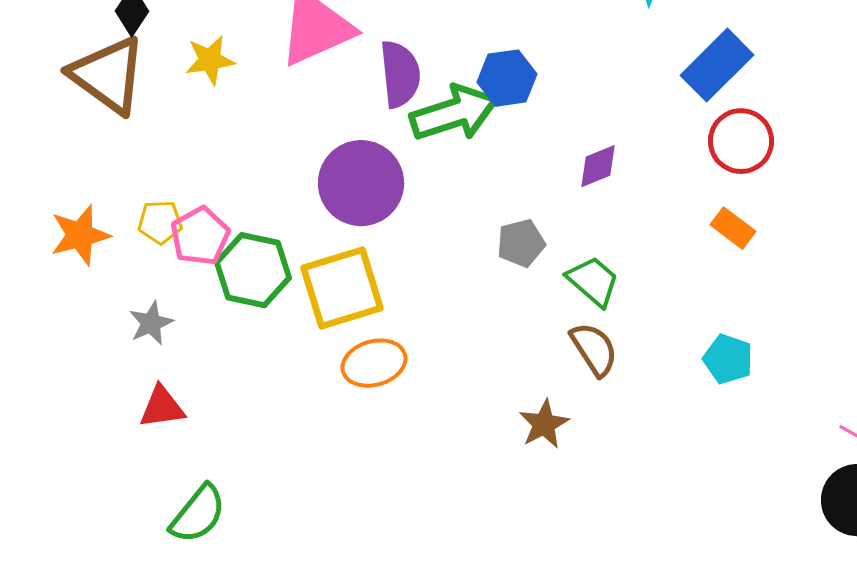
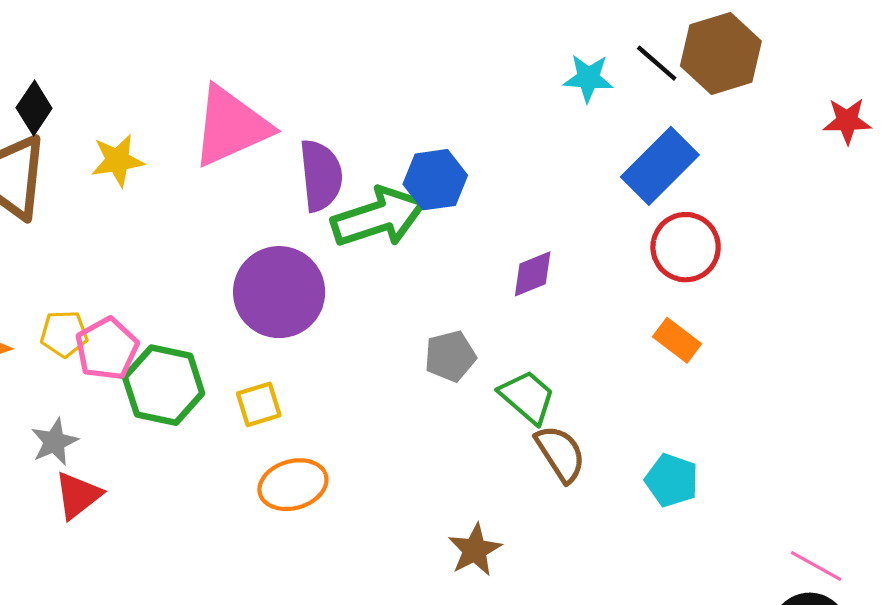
yellow square: (342, 288) -> (259, 404), size x0.5
brown semicircle: (594, 349) -> (560, 454), moved
red triangle: (162, 407) -> (78, 495), moved, turned -30

